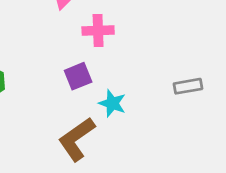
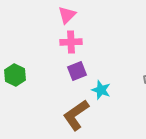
pink cross: (98, 30) -> (71, 42), moved

